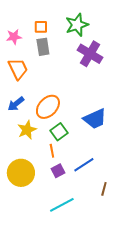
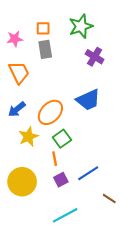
purple cross: (90, 54) -> (95, 57), size x0.7
blue trapezoid: (95, 119) -> (88, 100), moved
brown line: (104, 189) -> (109, 199), turned -72

